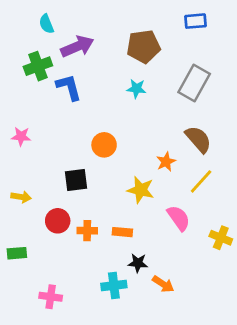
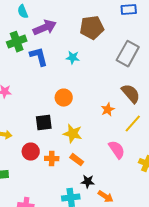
cyan star: (136, 89) -> (73, 58), moved
yellow star: (141, 190) -> (73, 134), moved
orange rectangle: (122, 232) -> (77, 160), turned 32

